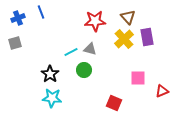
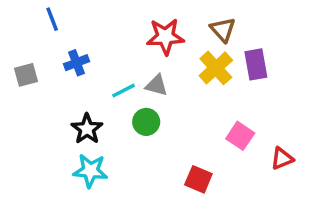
blue line: (41, 12) -> (52, 19), moved
blue cross: (18, 18) -> (77, 63), moved
pink square: (138, 78) -> (240, 136), turned 35

